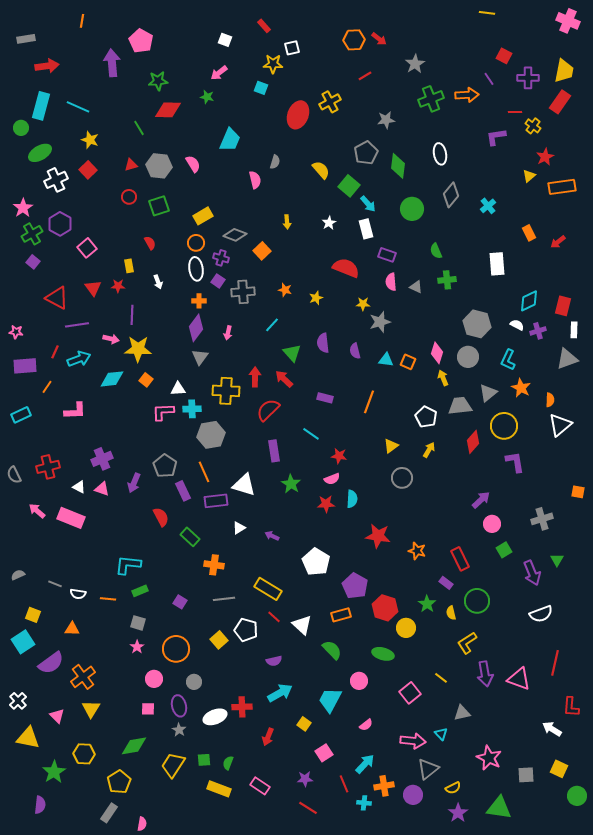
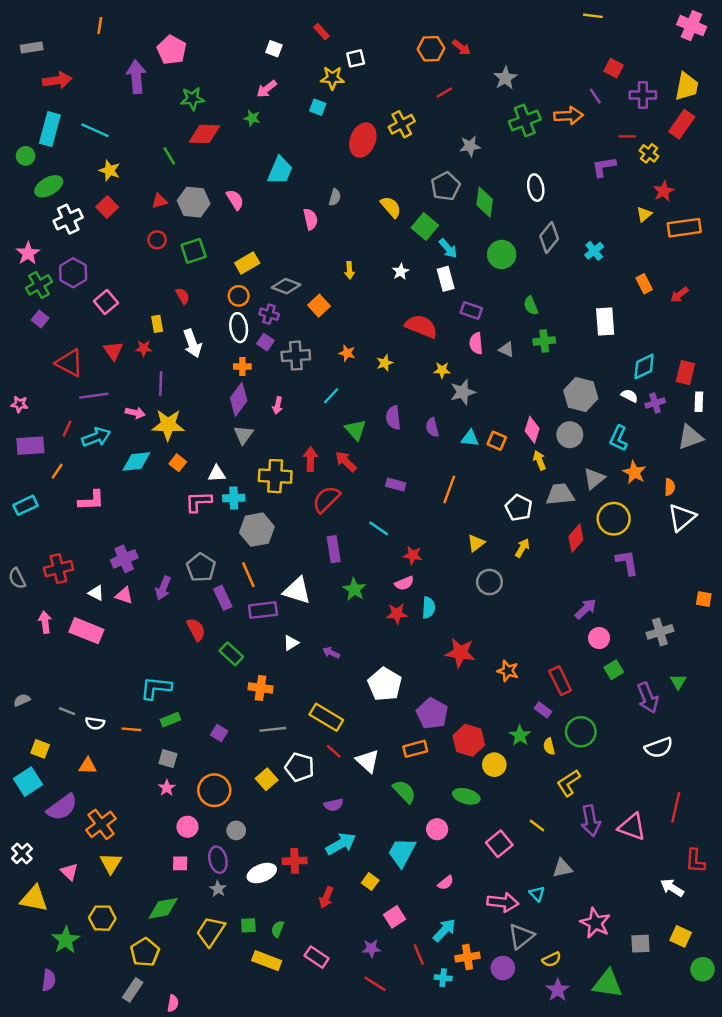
white arrow: (158, 282) -> (192, 343), size x1.6
pink arrow: (37, 511) -> (45, 622), turned 42

